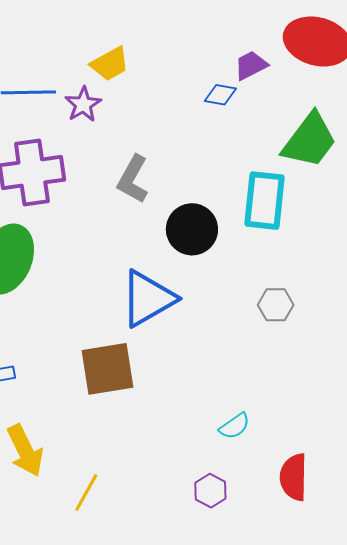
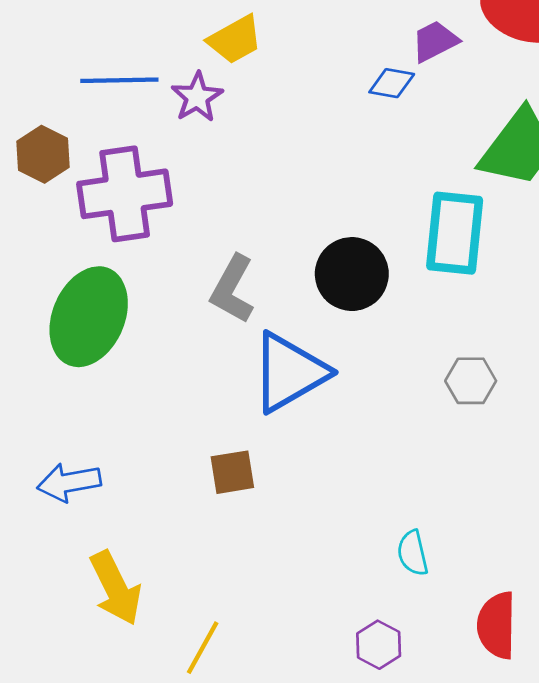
gray L-shape: (133, 179) -> (232, 289), moved
brown square: (108, 369) -> (232, 472), size x0.6
cyan semicircle: (235, 426) -> (413, 553), turned 112

